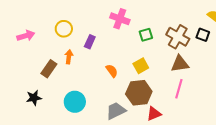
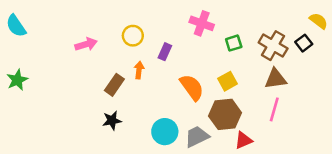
black square: (203, 35) -> (304, 43), turned 32
orange semicircle: (112, 71) -> (192, 87), size x1.6
black star: (34, 98) -> (112, 121), moved
cyan circle: (75, 102) -> (165, 132), moved

